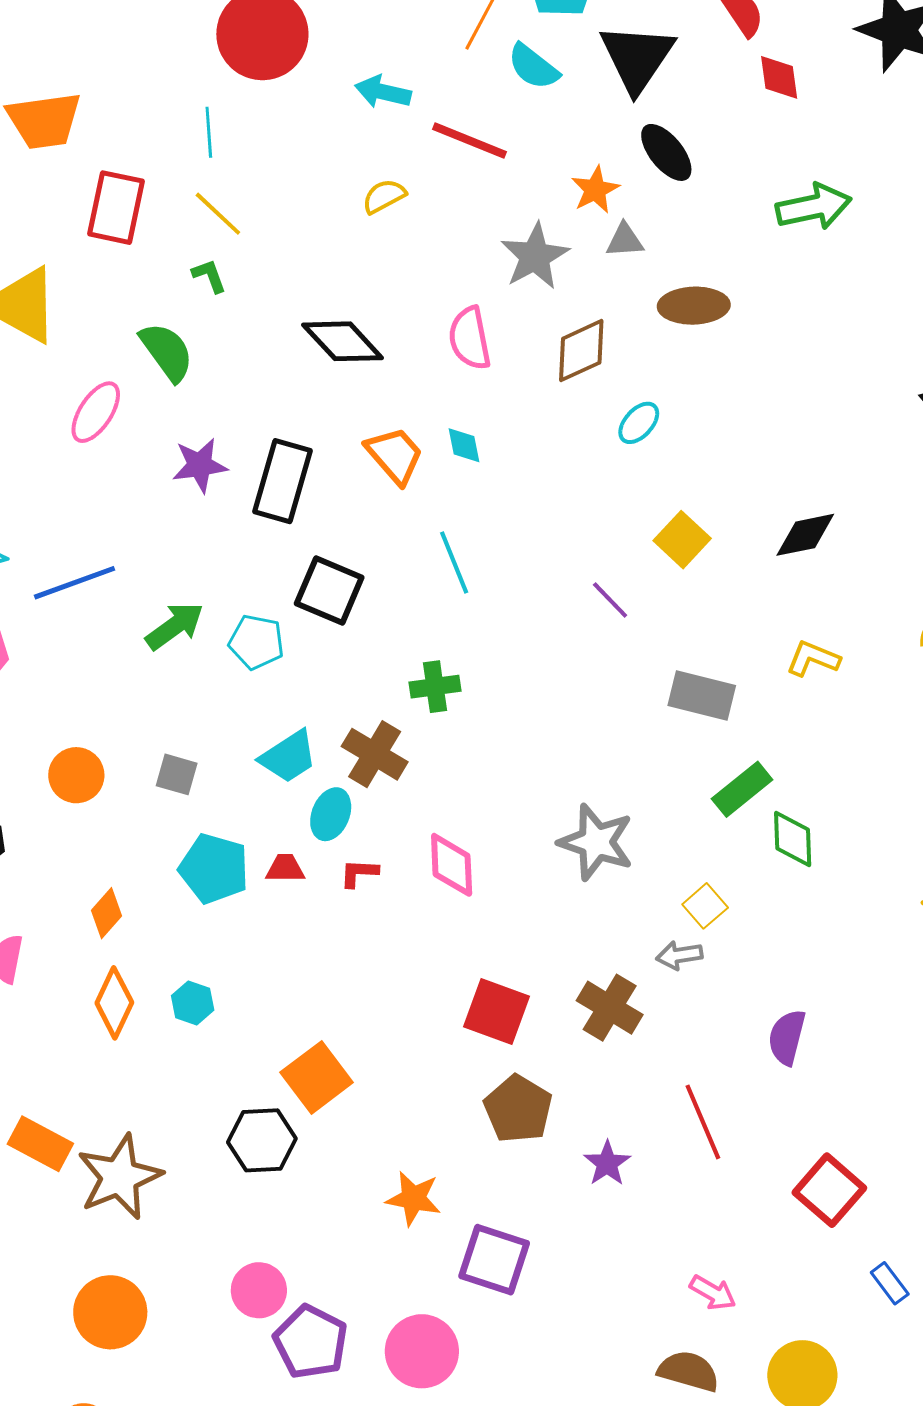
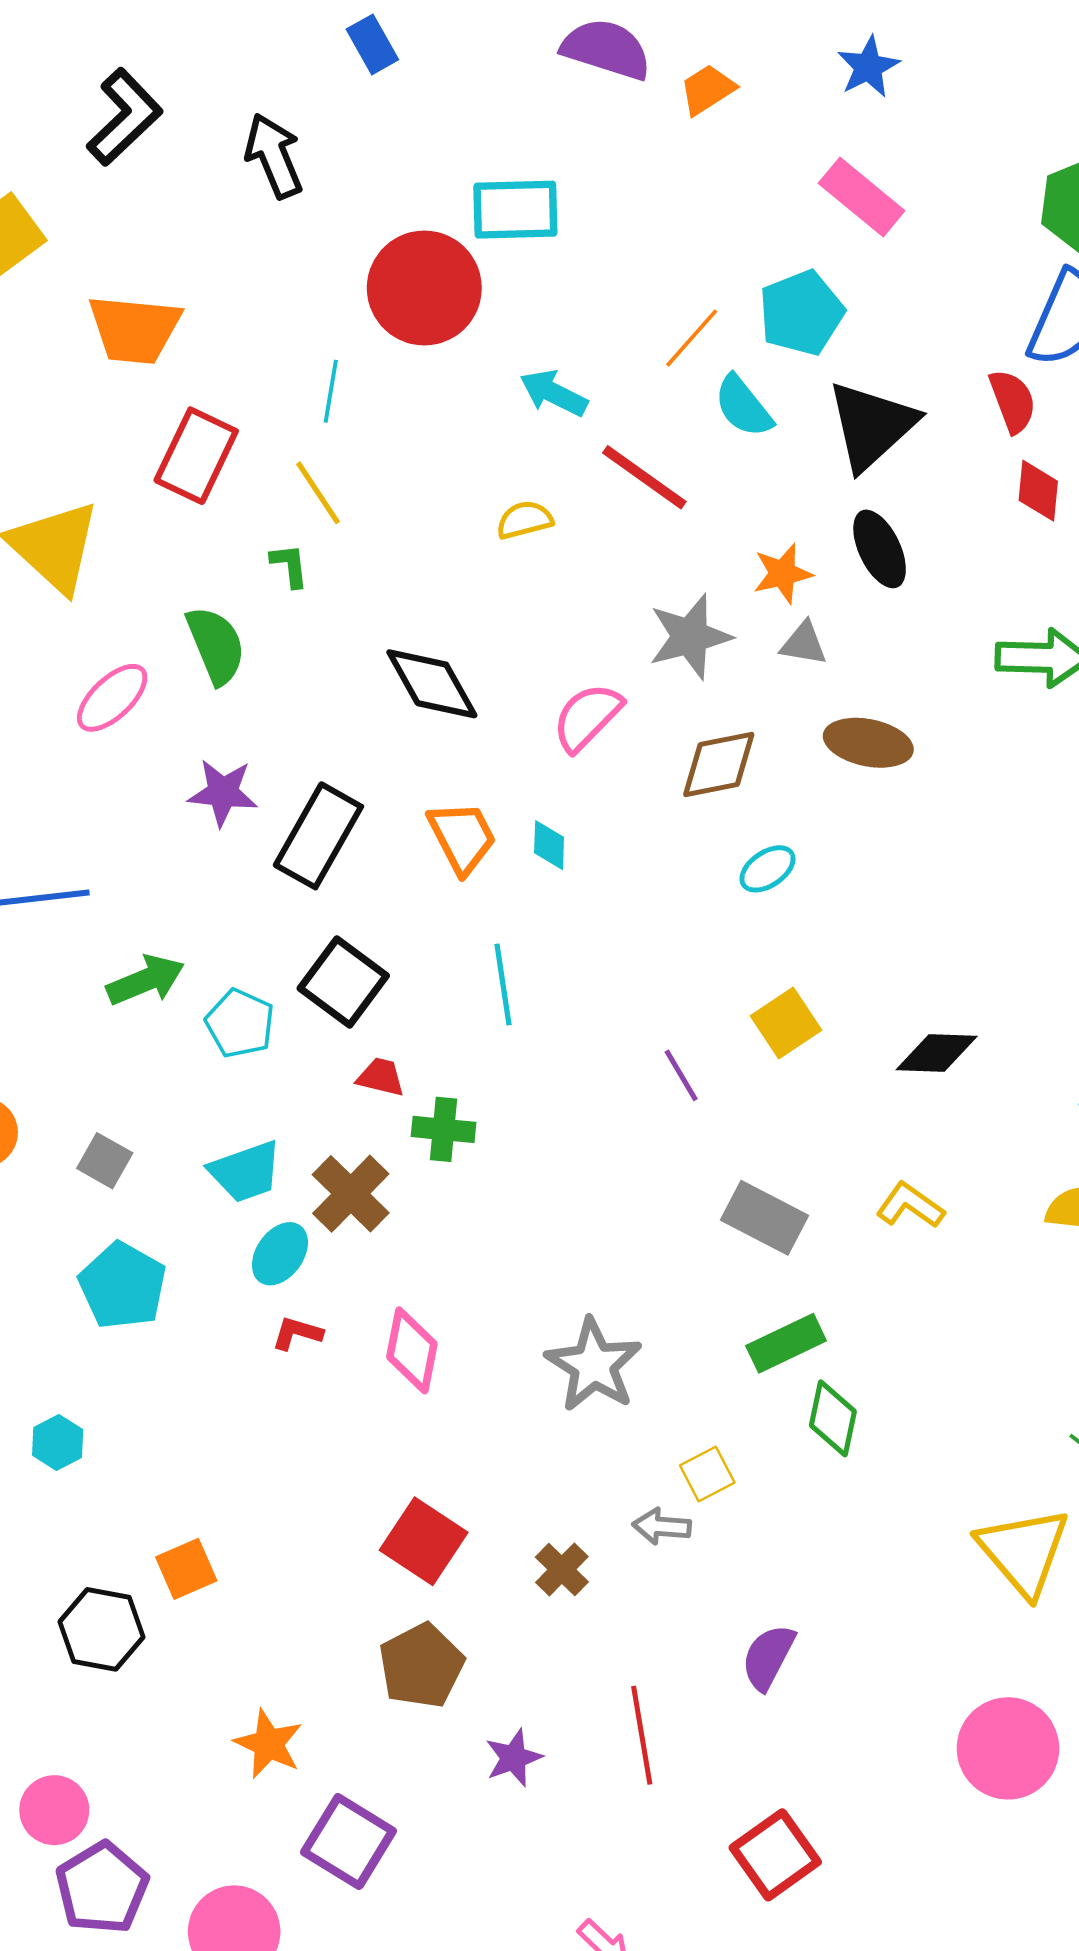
pink semicircle: (470, 338) -> (587, 717), turned 42
red trapezoid: (285, 868) -> (381, 1077), moved
brown cross: (610, 1008) -> (562, 1570), size x0.7
orange square: (317, 1077) -> (186, 1569), size x0.7

